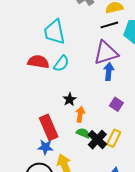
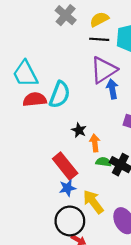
black line: (109, 25) -> (99, 39), turned 36
cyan trapezoid: (54, 32) -> (25, 74), moved
cyan semicircle: (61, 64) -> (60, 95), size x1.4

